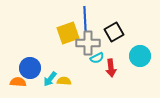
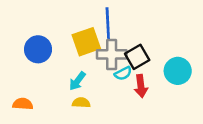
black square: (114, 32) -> (137, 57), moved
blue circle: (30, 68) -> (38, 49), moved
cyan arrow: (50, 79) -> (77, 81), moved

